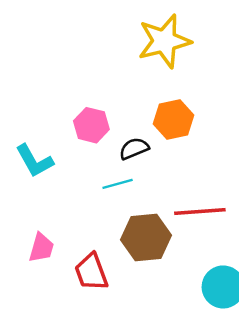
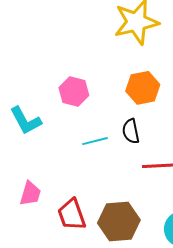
black semicircle: (134, 149) -> (131, 131), moved, turned -80
brown hexagon: (146, 238) -> (119, 222), moved

